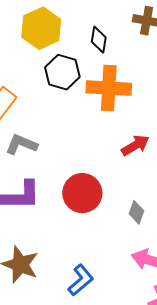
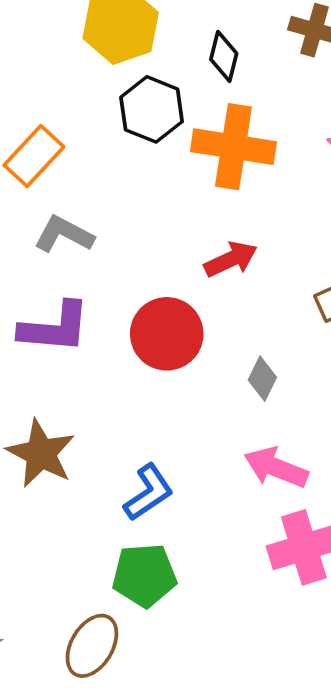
red arrow: (135, 145) -> (231, 259), moved

